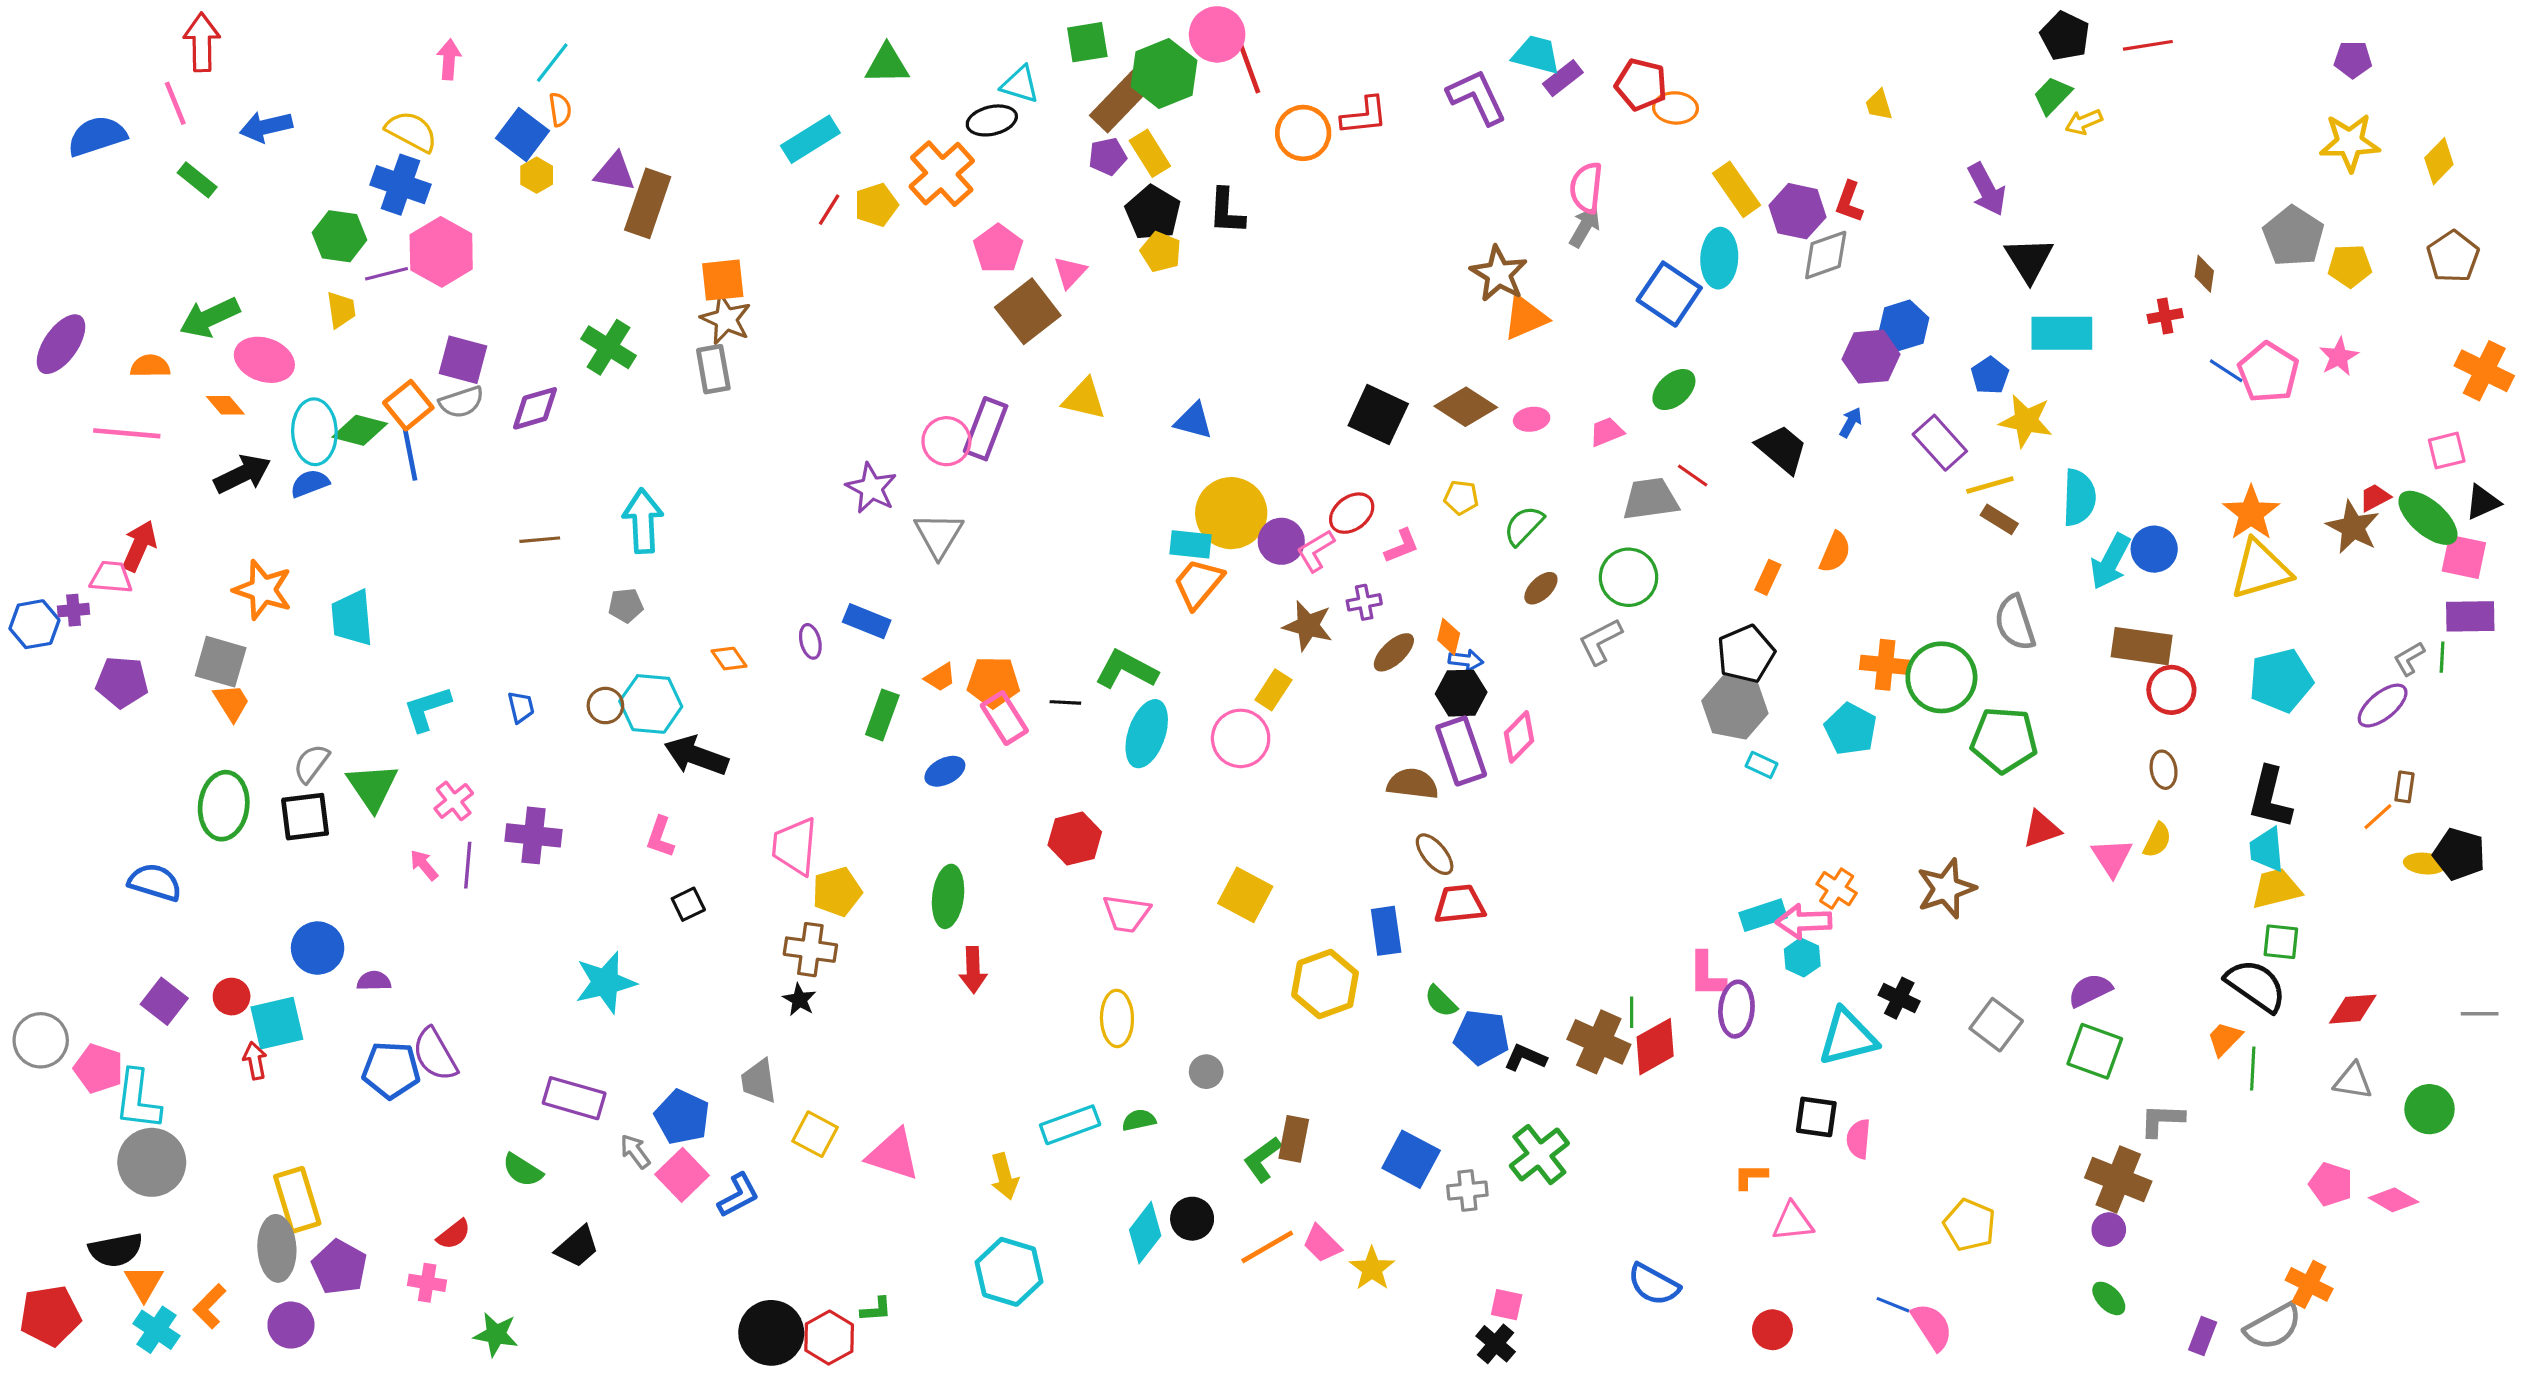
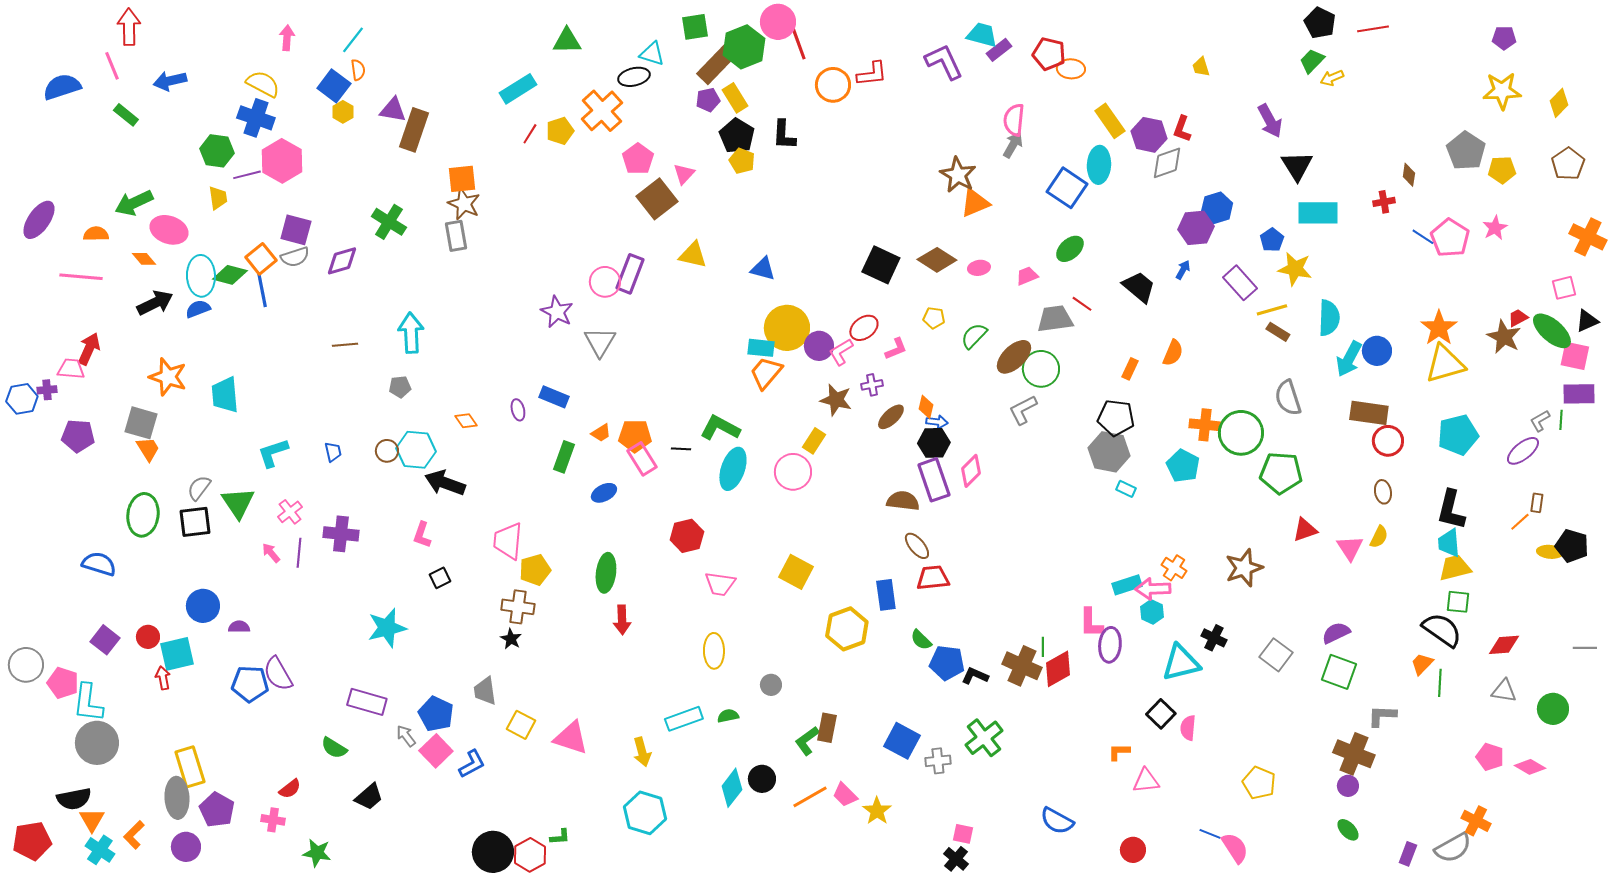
brown ellipse: (1541, 588) -> (1014, 357), moved, size x1.6
black pentagon: (1746, 654) -> (1116, 418), turned 30
black square: (1816, 1117) -> (1161, 714), turned 36

